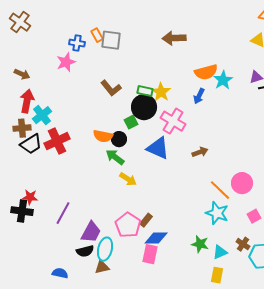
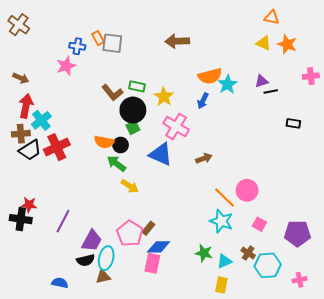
green rectangle: (145, 91) -> (137, 86), moved
black circle: (144, 107) -> (133, 110), moved
pink square: (254, 216) -> (259, 224), turned -32

